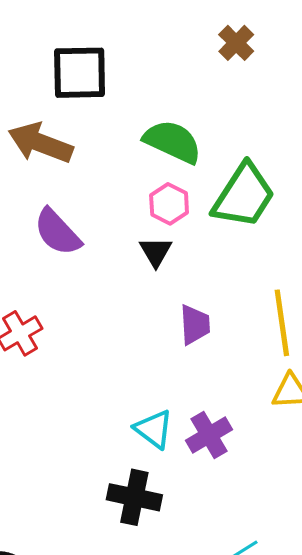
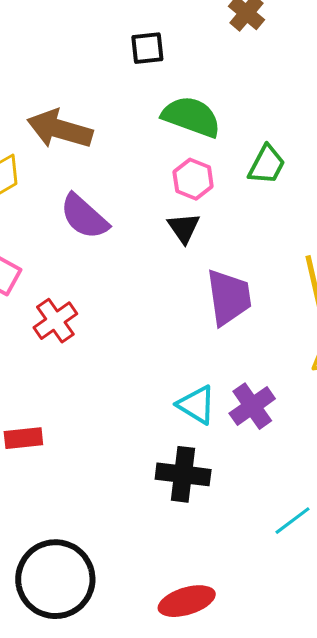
black square: (80, 73) -> (147, 48), moved, size x0.6
green trapezoid: (244, 196) -> (267, 165), size x0.6
purple trapezoid: (195, 325) -> (229, 297), size x1.4

